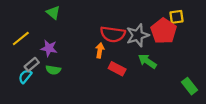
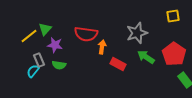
green triangle: (53, 13) -> (45, 29), moved, turned 32
red pentagon: (164, 31) -> (174, 54), moved
red semicircle: (113, 34) -> (86, 34), moved
gray rectangle: (32, 64) -> (39, 60), turned -72

